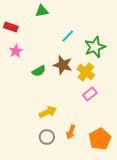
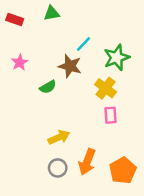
red rectangle: (11, 27) -> (15, 19), moved
brown star: (63, 65) -> (70, 66), moved
pink rectangle: (90, 94) -> (110, 115), turned -56
orange arrow: (71, 132) -> (87, 162), size x1.5

